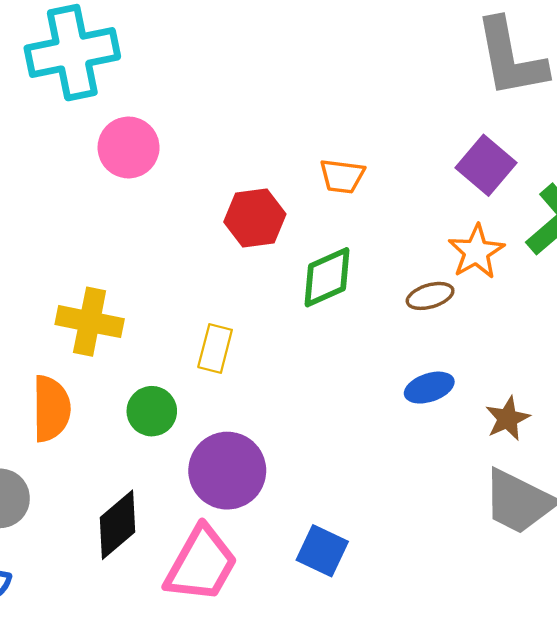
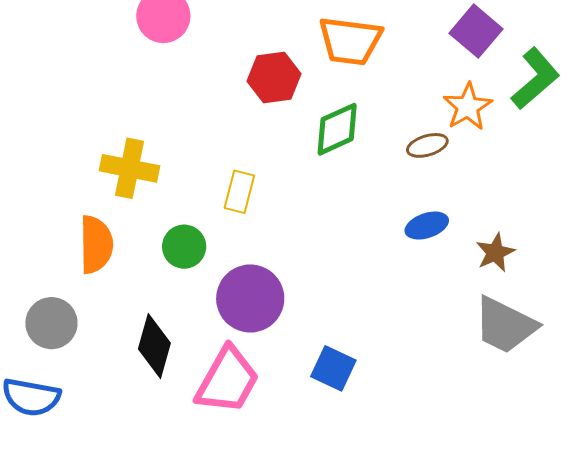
orange trapezoid: (342, 176) -> (350, 41), size x1.6
black diamond: (118, 525) -> (154, 346), turned -34

